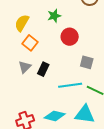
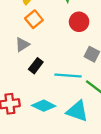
black rectangle: (43, 69) -> (36, 66), moved

